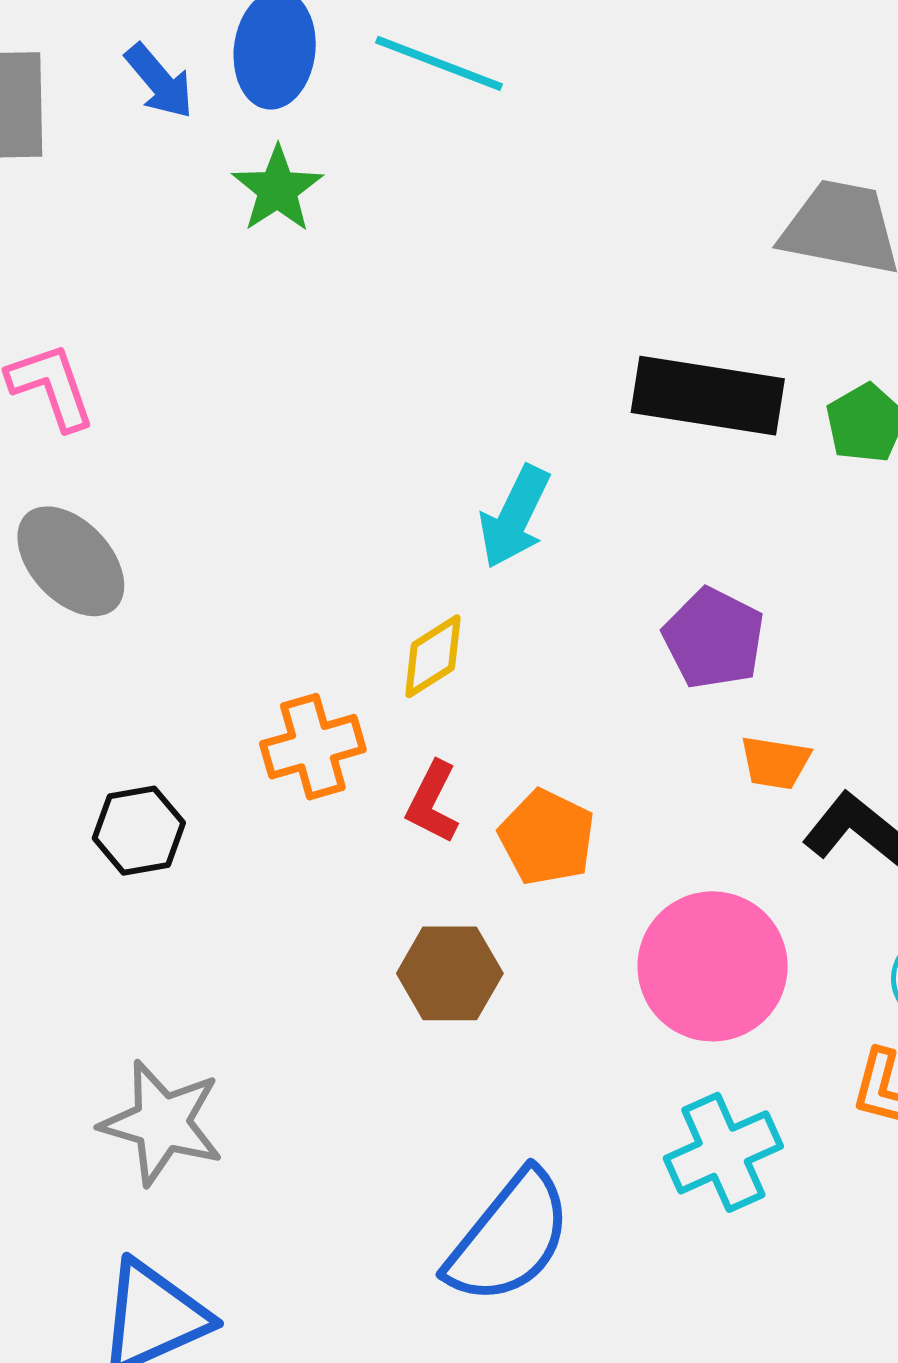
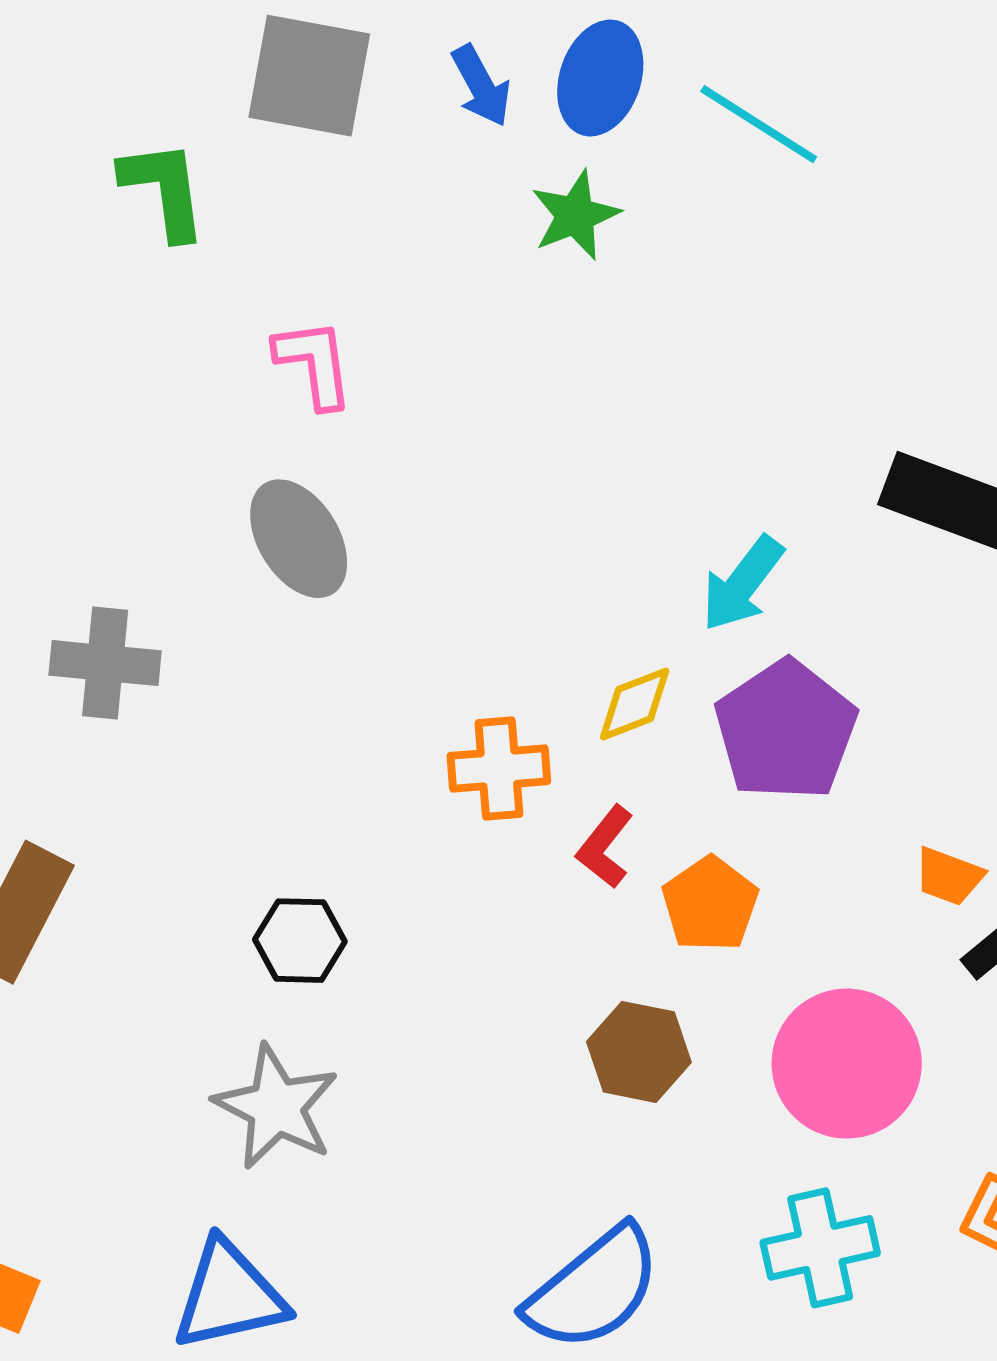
purple pentagon: (714, 638) -> (786, 730), moved, size x1.4
black hexagon: (139, 831) -> (300, 941), moved
brown hexagon: (450, 973) -> (639, 1052), moved

